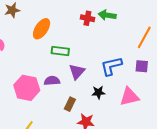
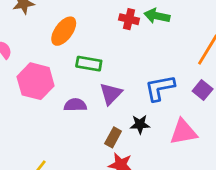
purple square: (142, 66) -> (203, 90), turned 32
pink hexagon: (27, 88) -> (36, 81), moved
brown rectangle: (70, 104) -> (113, 137), moved

